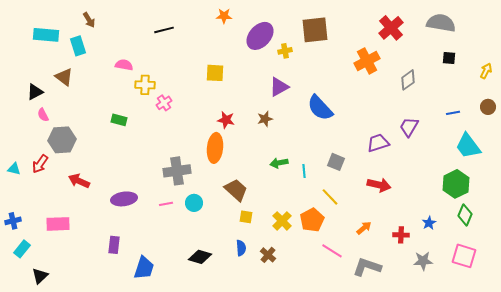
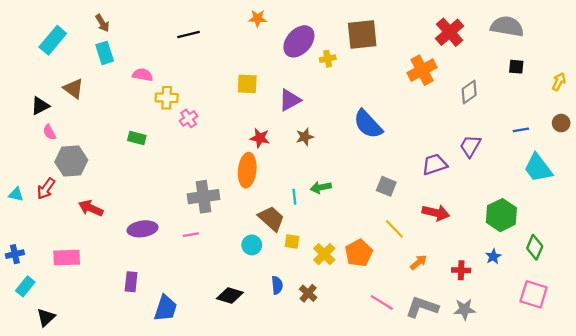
cyan rectangle: (46, 35) -> (53, 40), turned -55
cyan rectangle: (78, 46) -> (105, 53), moved
purple triangle: (279, 87) -> (290, 100), moved
cyan line: (304, 171) -> (294, 197), moved
green hexagon: (456, 184) -> (501, 215), moved
yellow line: (330, 197) -> (394, 229), moved
cyan circle: (194, 203) -> (252, 245), moved
yellow square: (246, 217) -> (292, 241), moved
pink line: (332, 251) -> (382, 302), moved
gray star: (423, 261) -> (465, 309), moved

